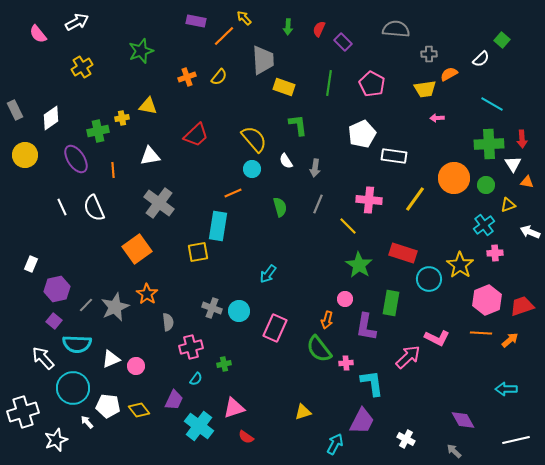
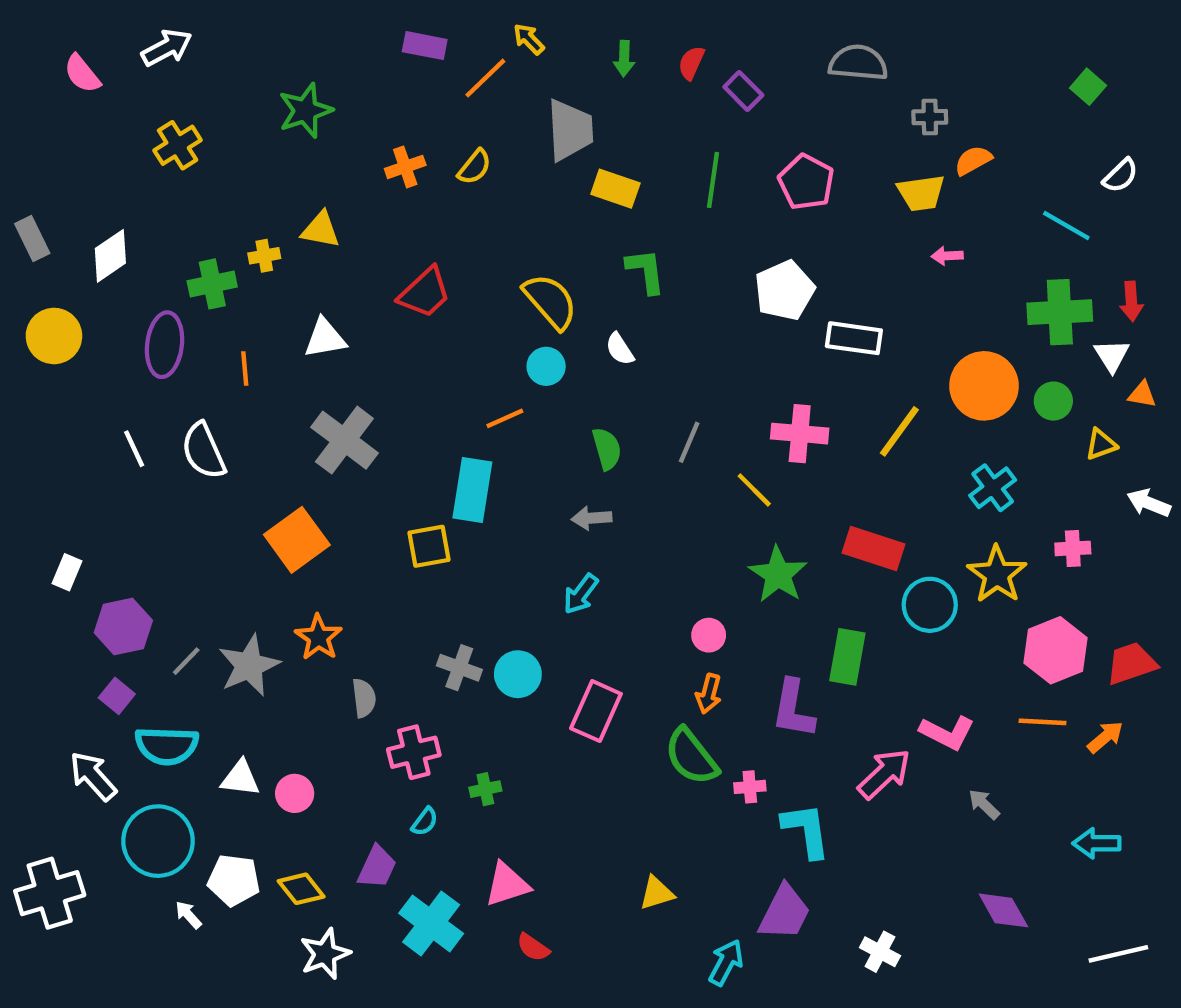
white semicircle: (481, 59) -> (1121, 176), moved
purple ellipse: (76, 159) -> (165, 345), turned 40
gray arrow: (315, 168) -> (592, 518), moved, turned 78
cyan cross: (484, 225) -> (993, 488), moved
pink circle: (345, 299) -> (709, 635), moved
white triangle: (111, 359) -> (240, 778), turned 30
white star: (56, 440) -> (325, 954), moved
gray arrow: (454, 451) -> (984, 804), moved

